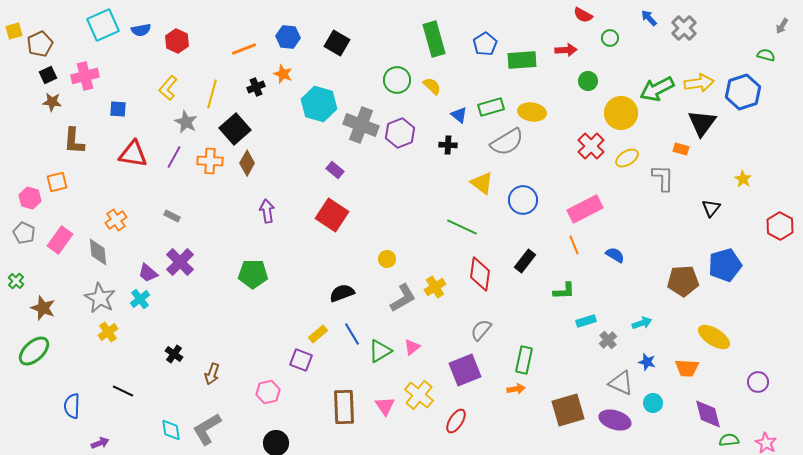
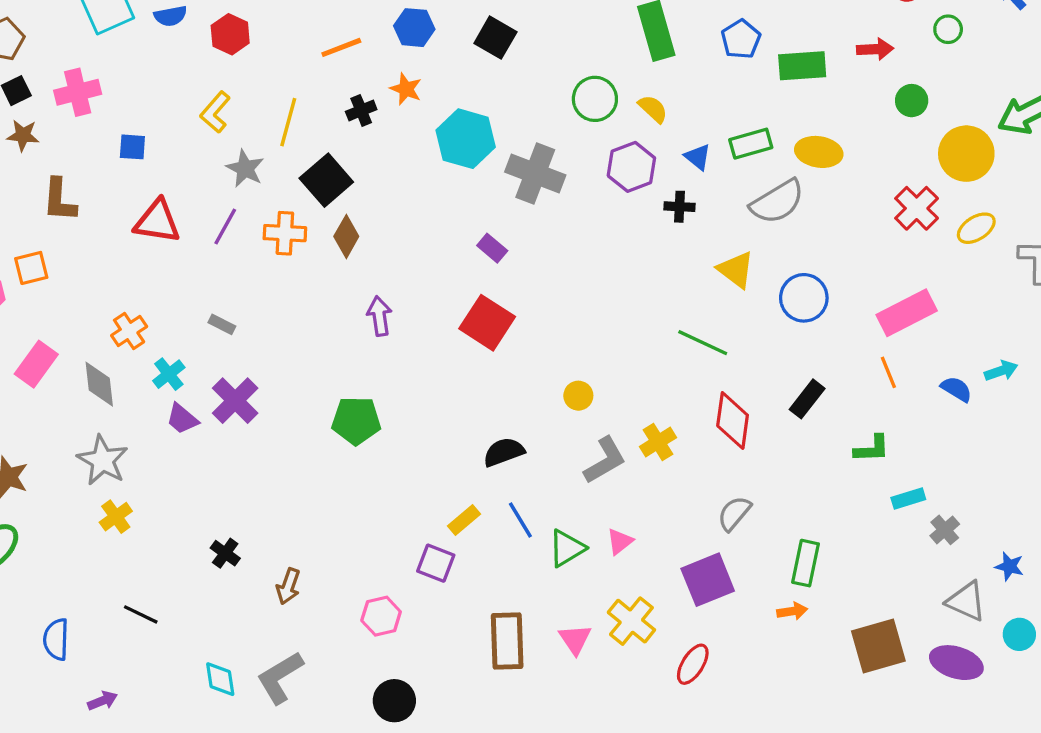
purple hexagon: (400, 133) -> (631, 167), moved
cyan cross: (140, 299) -> (169, 374), moved
cyan arrow: (642, 323) -> (1001, 371), moved

